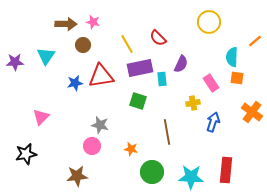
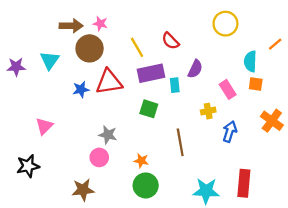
brown circle: (83, 45) -> (90, 48), size x1.6
green circle: (152, 172) -> (146, 185), moved

